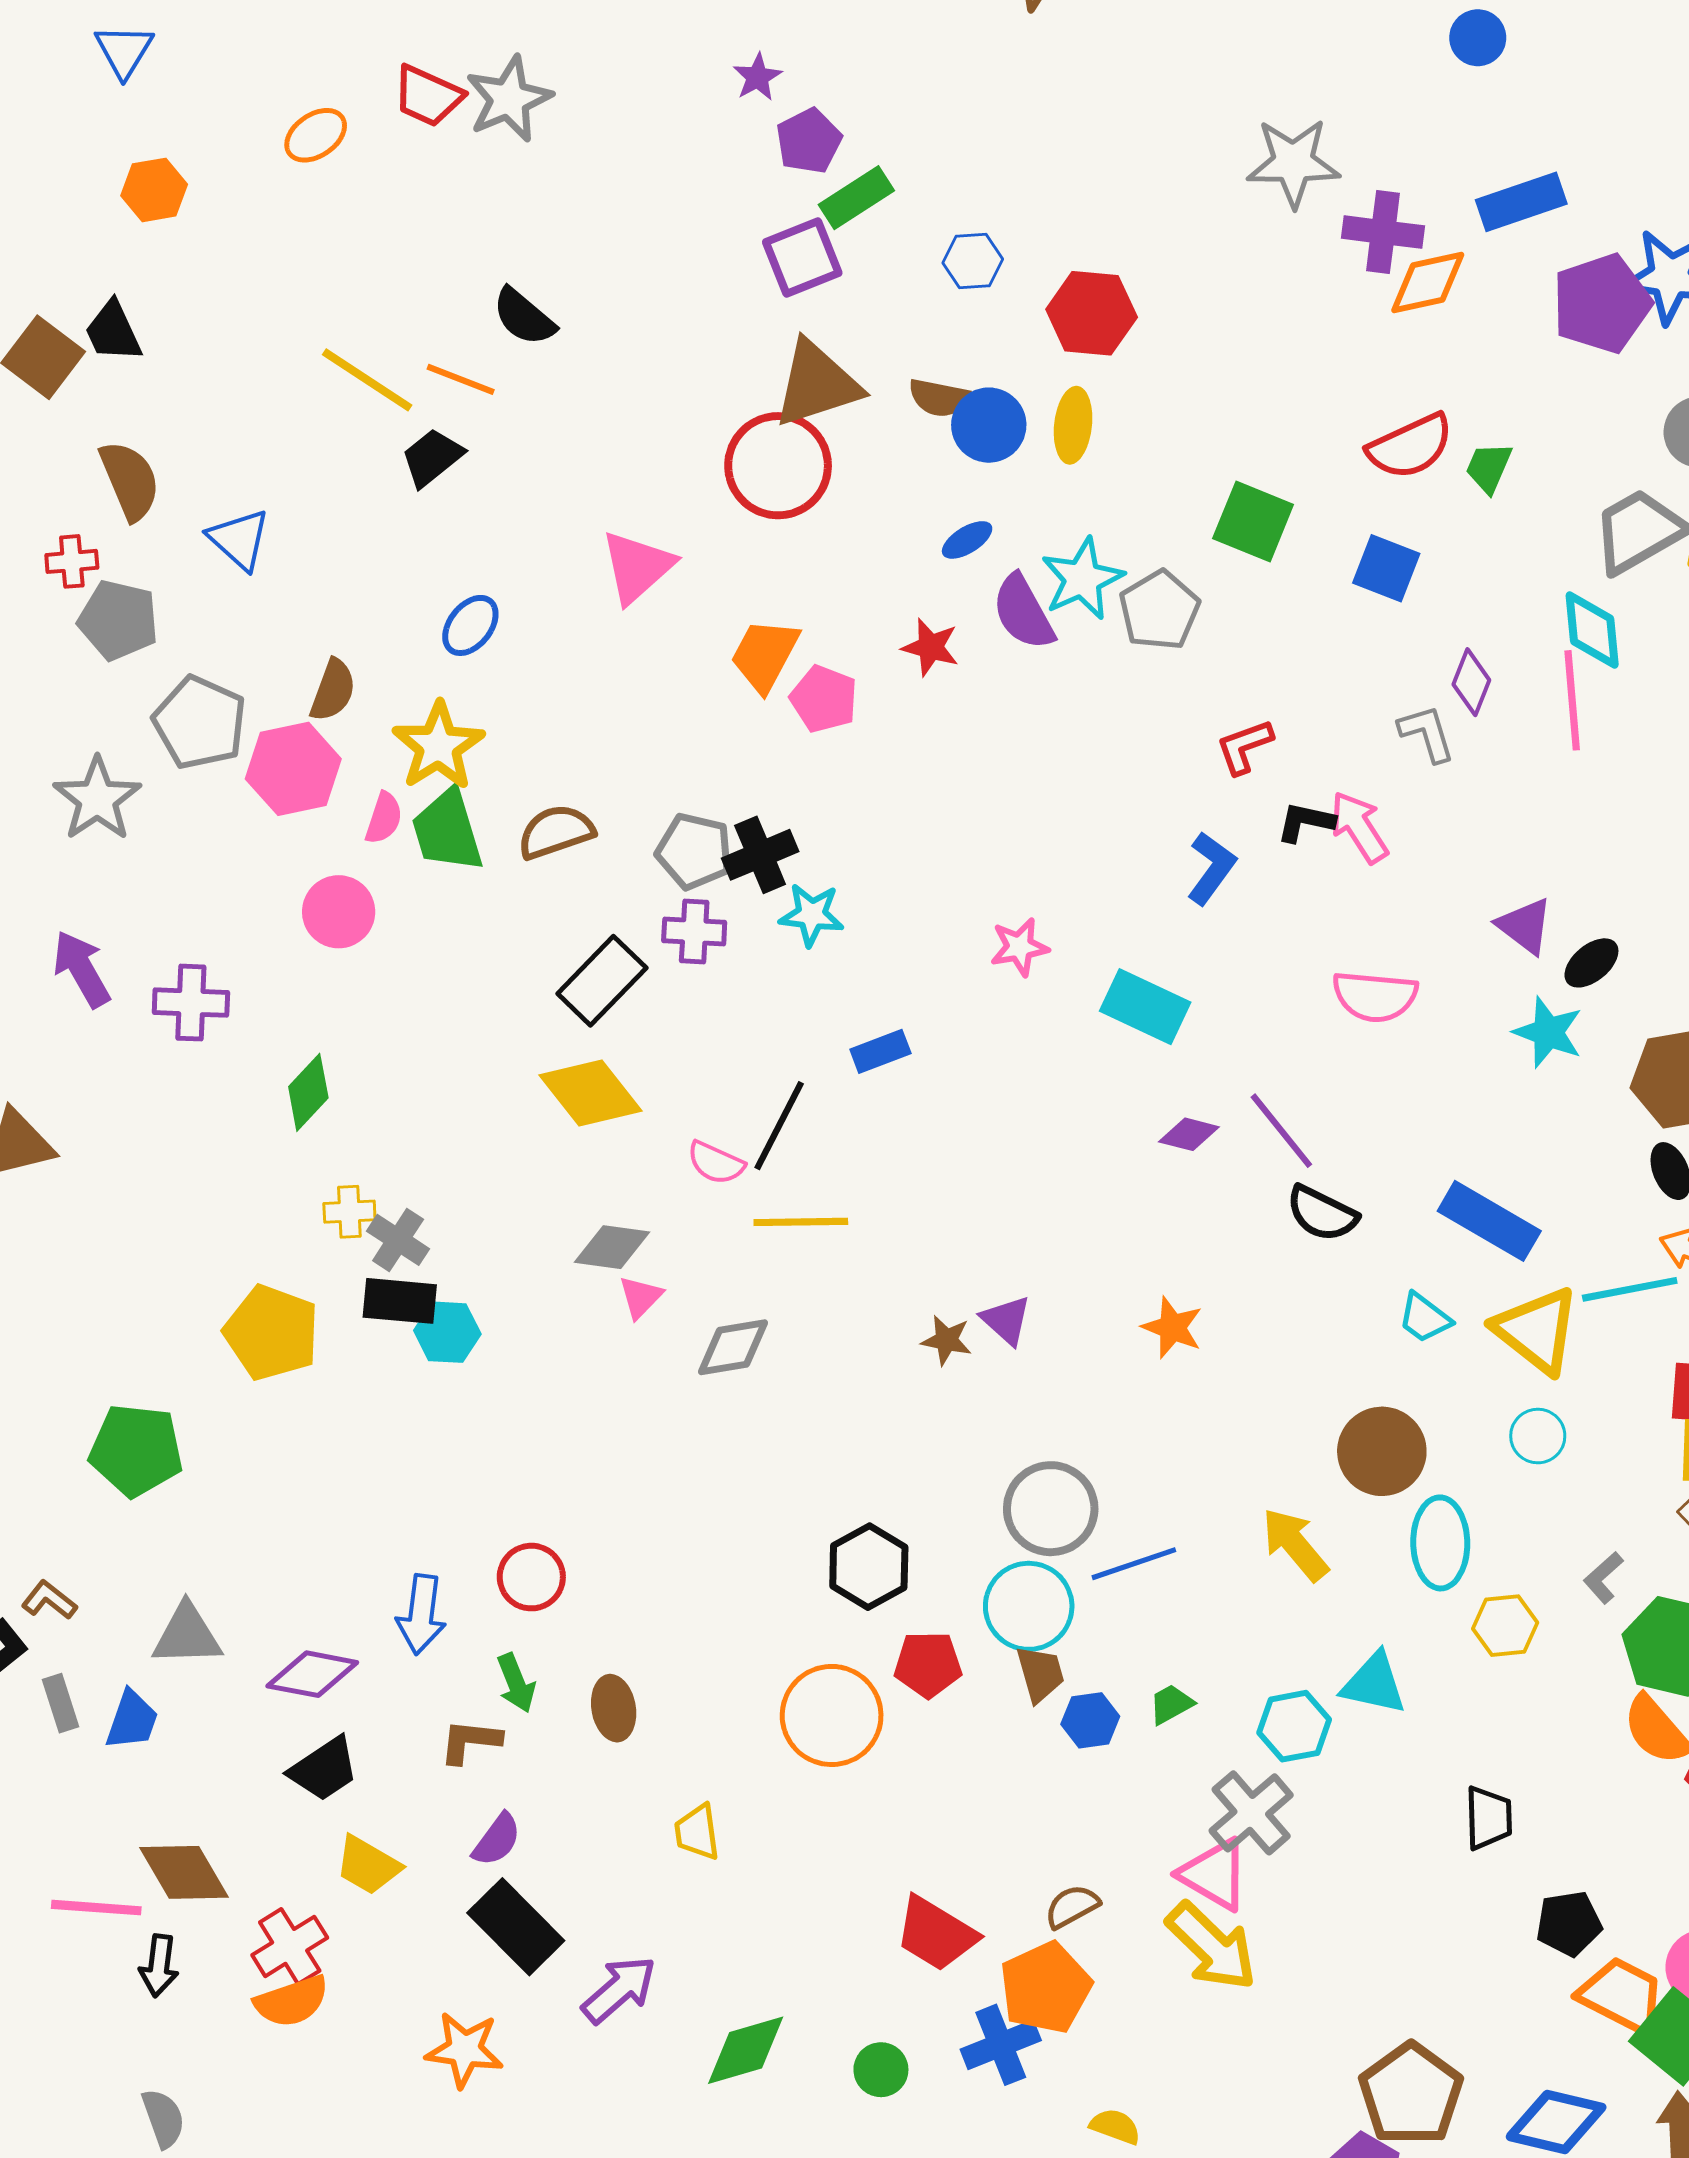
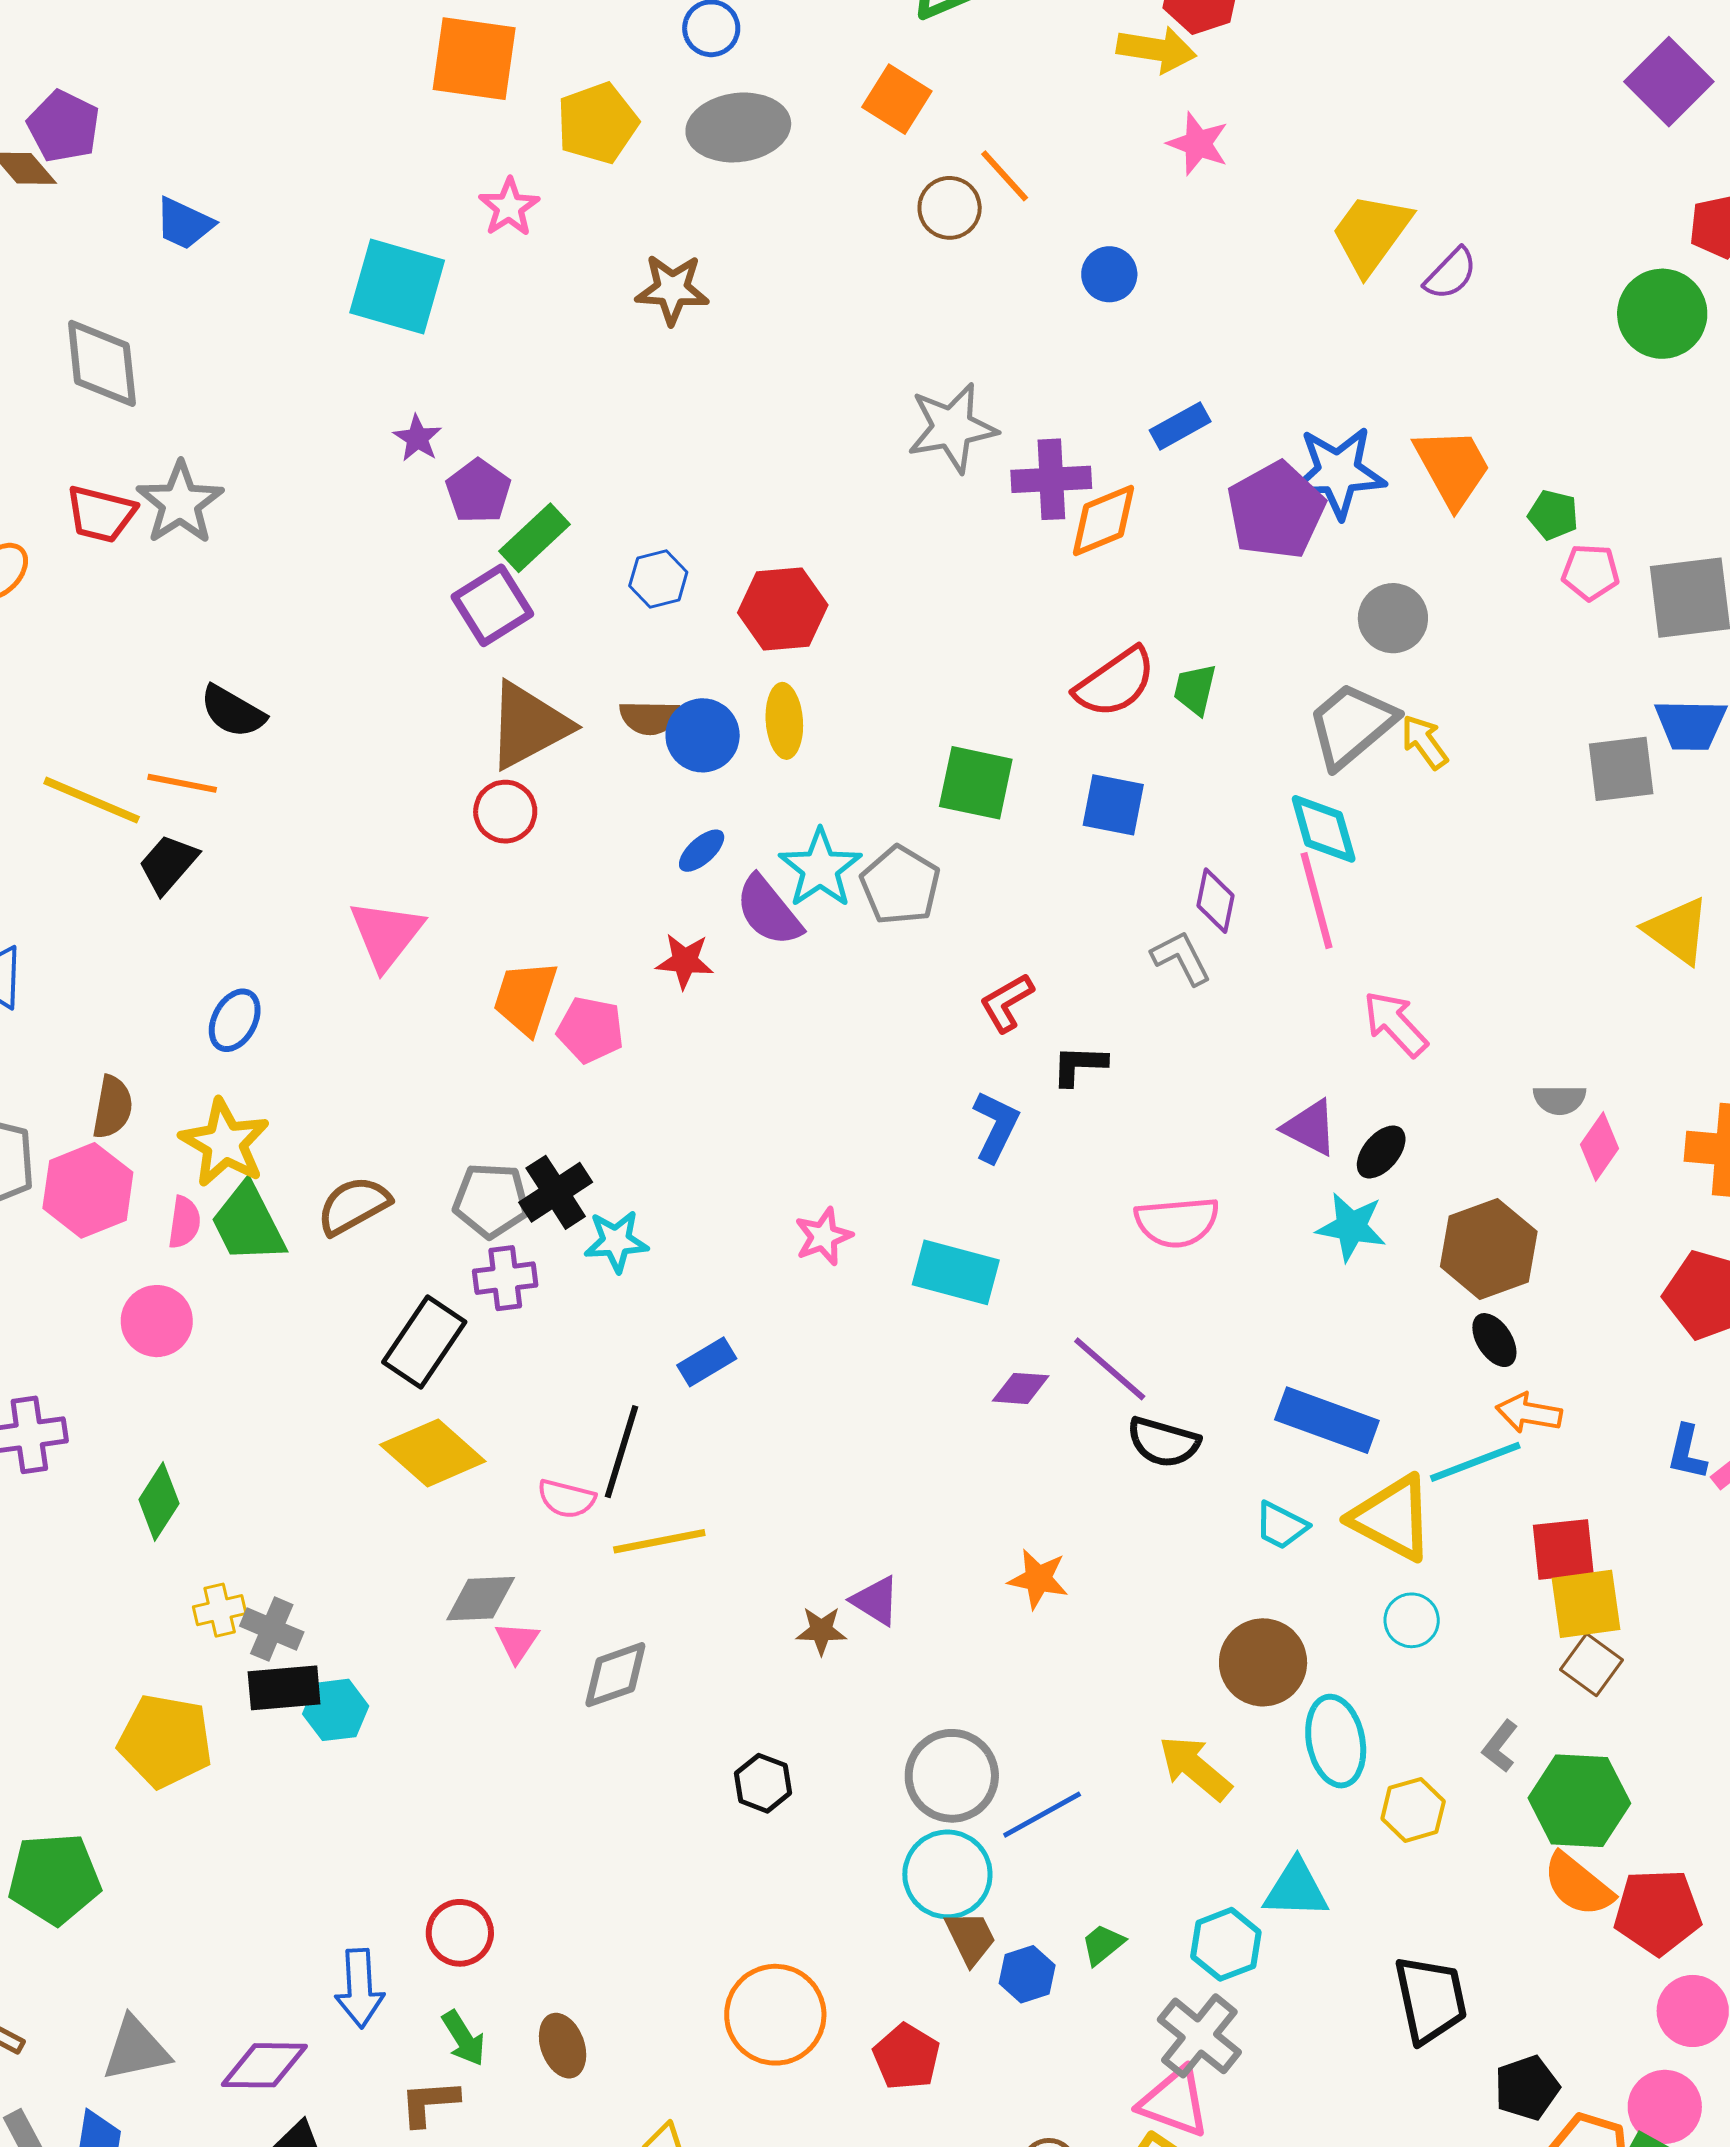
blue rectangle: (1521, 202) -> (1180, 426), size x0.7
red circle: (778, 466) -> (505, 812), size x0.6
pink arrow: (1359, 827) -> (1395, 1024), moved
black hexagon: (869, 1567) -> (763, 1783), moved, size x0.7
red pentagon: (928, 1664) -> (906, 2057), moved, turned -30
black trapezoid: (1489, 1818) -> (1431, 1999), size x1.4

